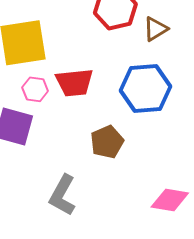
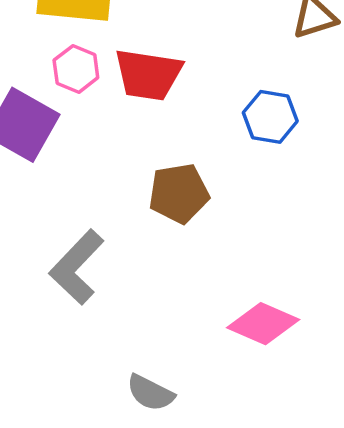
blue hexagon: (146, 89) -> (270, 117), size x0.6

